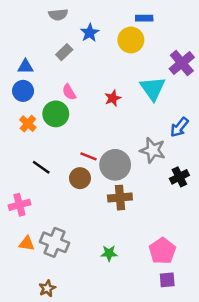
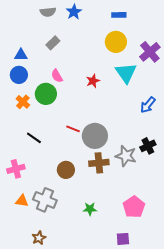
blue star: (90, 33) -> (74, 12), moved
yellow circle: (131, 40) -> (116, 42), moved
gray star: (153, 150) -> (126, 156), moved
brown circle: (80, 178) -> (66, 170), moved
purple square: (167, 280) -> (123, 239), moved

